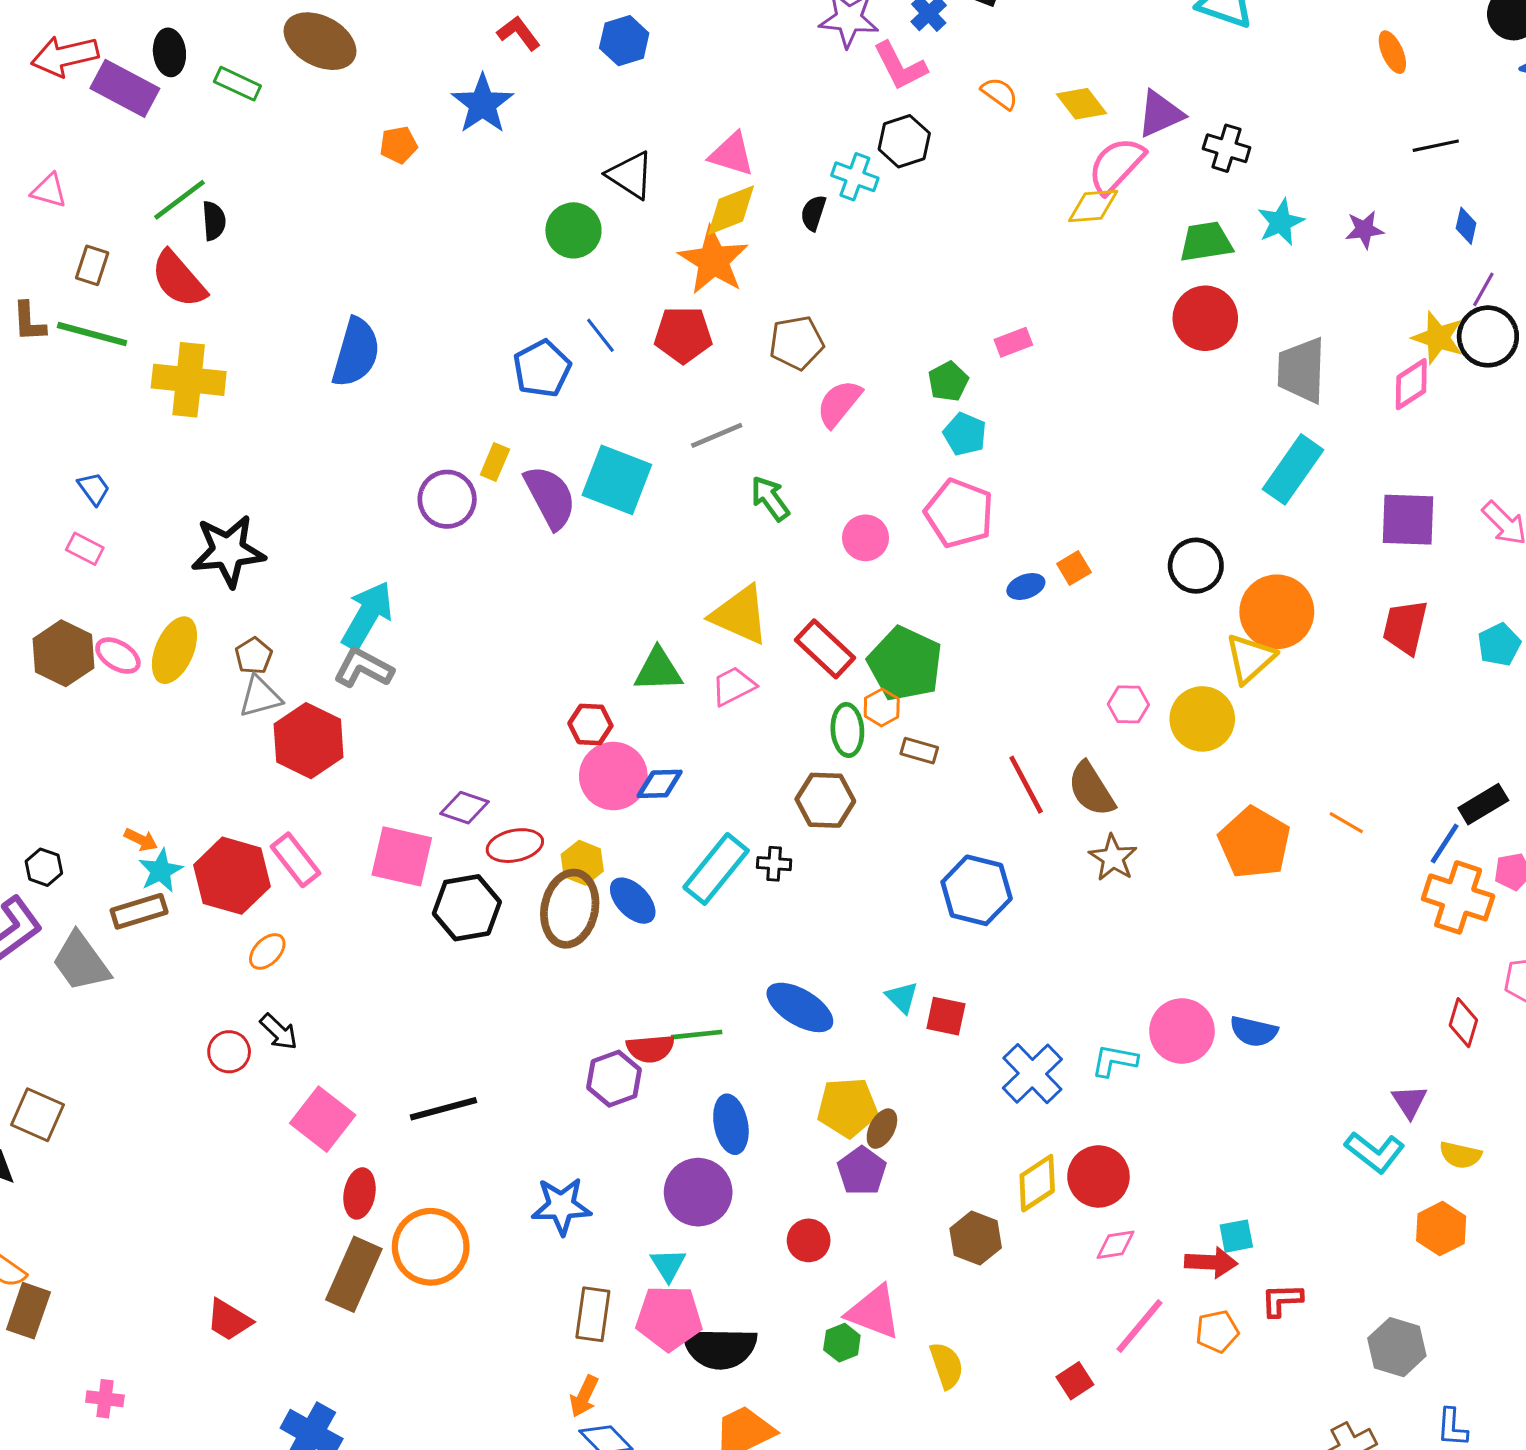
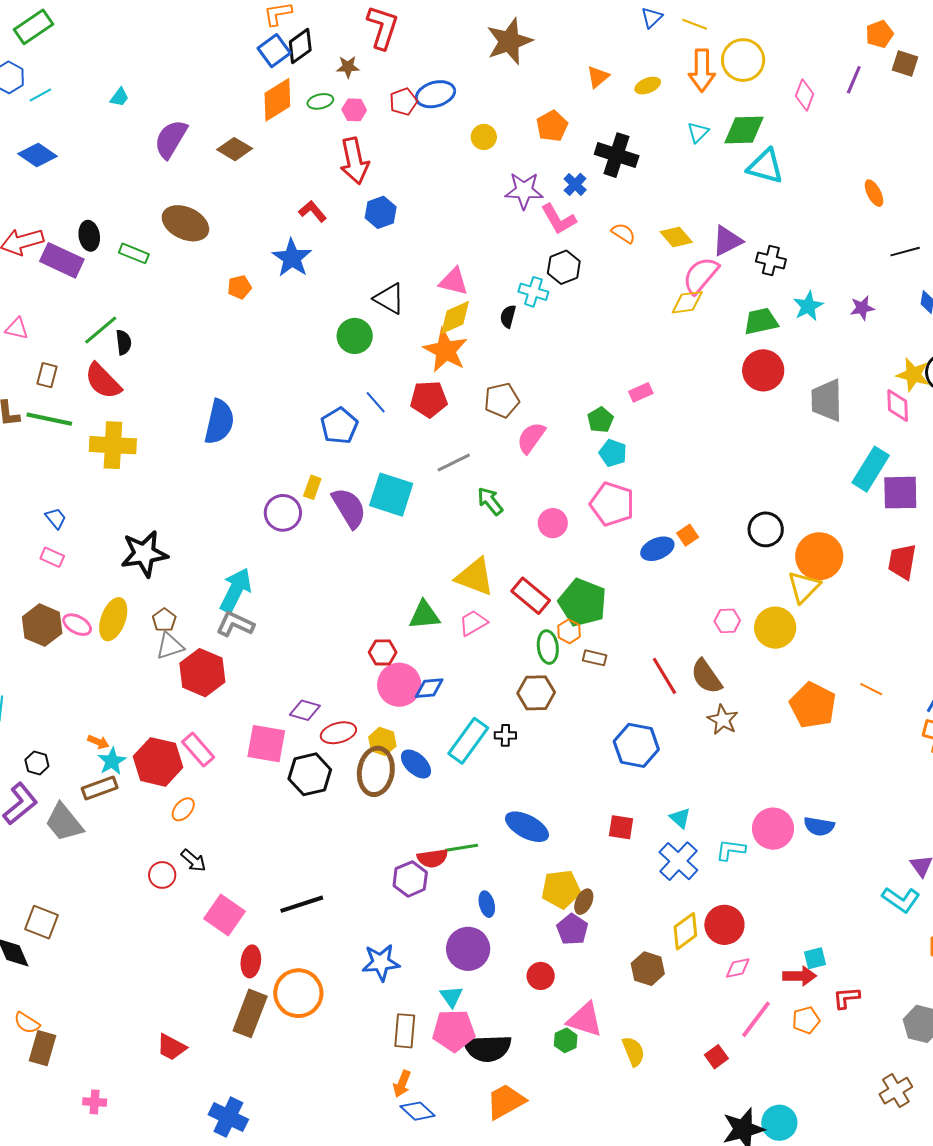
pink diamond: (1411, 384) -> (898, 405), turned -56
cyan rectangle: (1293, 469) -> (871, 469), moved
blue ellipse: (1026, 586) -> (657, 549), size x1.4
cyan triangle: (902, 997) -> (680, 818), moved
blue ellipse: (731, 1124) -> (487, 904), size x0.7

